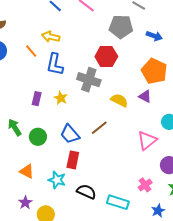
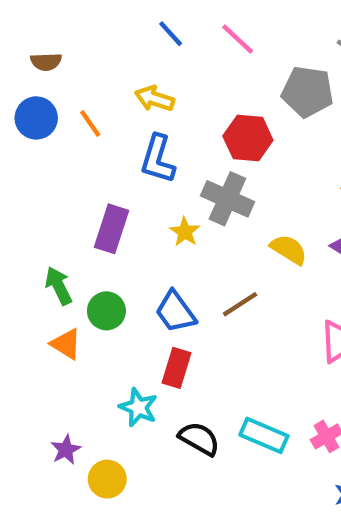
orange line: (31, 51) -> (90, 124), moved
red hexagon: (106, 57) -> (248, 138), moved
yellow star: (61, 98) -> (185, 232), moved
purple rectangle: (37, 99) -> (111, 229), size x1.5
orange triangle: (27, 171) -> (66, 344), moved
cyan rectangle: (118, 202) -> (264, 435), moved

